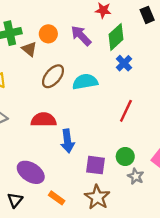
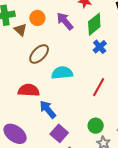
cyan semicircle: (85, 82) -> (62, 73), moved
blue arrow: (67, 141) -> (48, 109), turned 144
purple square: (95, 165) -> (59, 133), moved, turned 30

